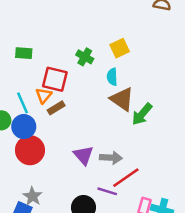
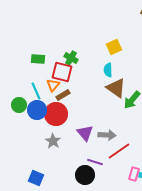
green rectangle: (24, 53) -> (38, 59), moved
green cross: (85, 57) -> (71, 58), moved
red circle: (30, 150) -> (56, 114), moved
purple line: (107, 191) -> (95, 162), moved
gray star: (32, 196) -> (53, 141), moved

